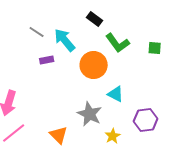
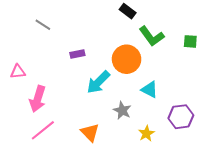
gray line: (37, 32) -> (43, 25), moved
cyan arrow: (65, 40) -> (98, 82), moved, turned -95
gray star: (90, 114) -> (122, 110), size x0.7

